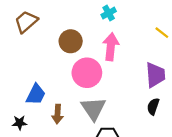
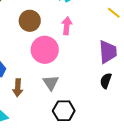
pink arrow: (111, 47) -> (67, 26), size x0.7
gray triangle: (93, 109) -> (51, 83), size x0.7

